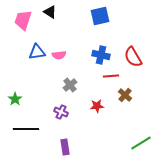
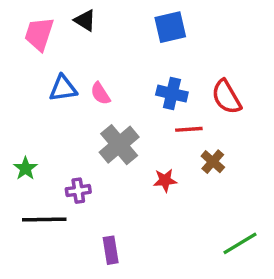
pink semicircle: (59, 55) -> (100, 94), turned 64
gray cross: (70, 85) -> (119, 145), size x1.6
purple cross: (61, 112) -> (78, 191), moved, turned -32

